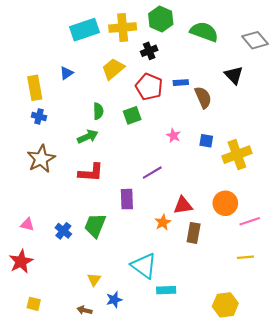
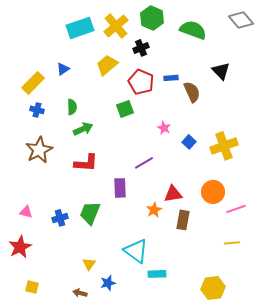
yellow cross: (123, 28) -> (116, 26), turned -35
gray diamond: (255, 40) -> (241, 20), moved
yellow rectangle: (35, 88) -> (33, 83), turned 55
green semicircle: (98, 111) -> (72, 107), moved
blue square: (206, 141) -> (189, 142), moved, turned 32
blue cross: (63, 231) -> (60, 218), turned 35

